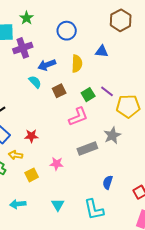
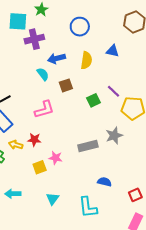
green square: (88, 95) -> (94, 100), moved
pink L-shape: (78, 117) -> (44, 109), moved
red star: (31, 136) -> (34, 140), moved
yellow square: (32, 175) -> (40, 167), moved
blue semicircle: (108, 182) -> (104, 182), turned 80

